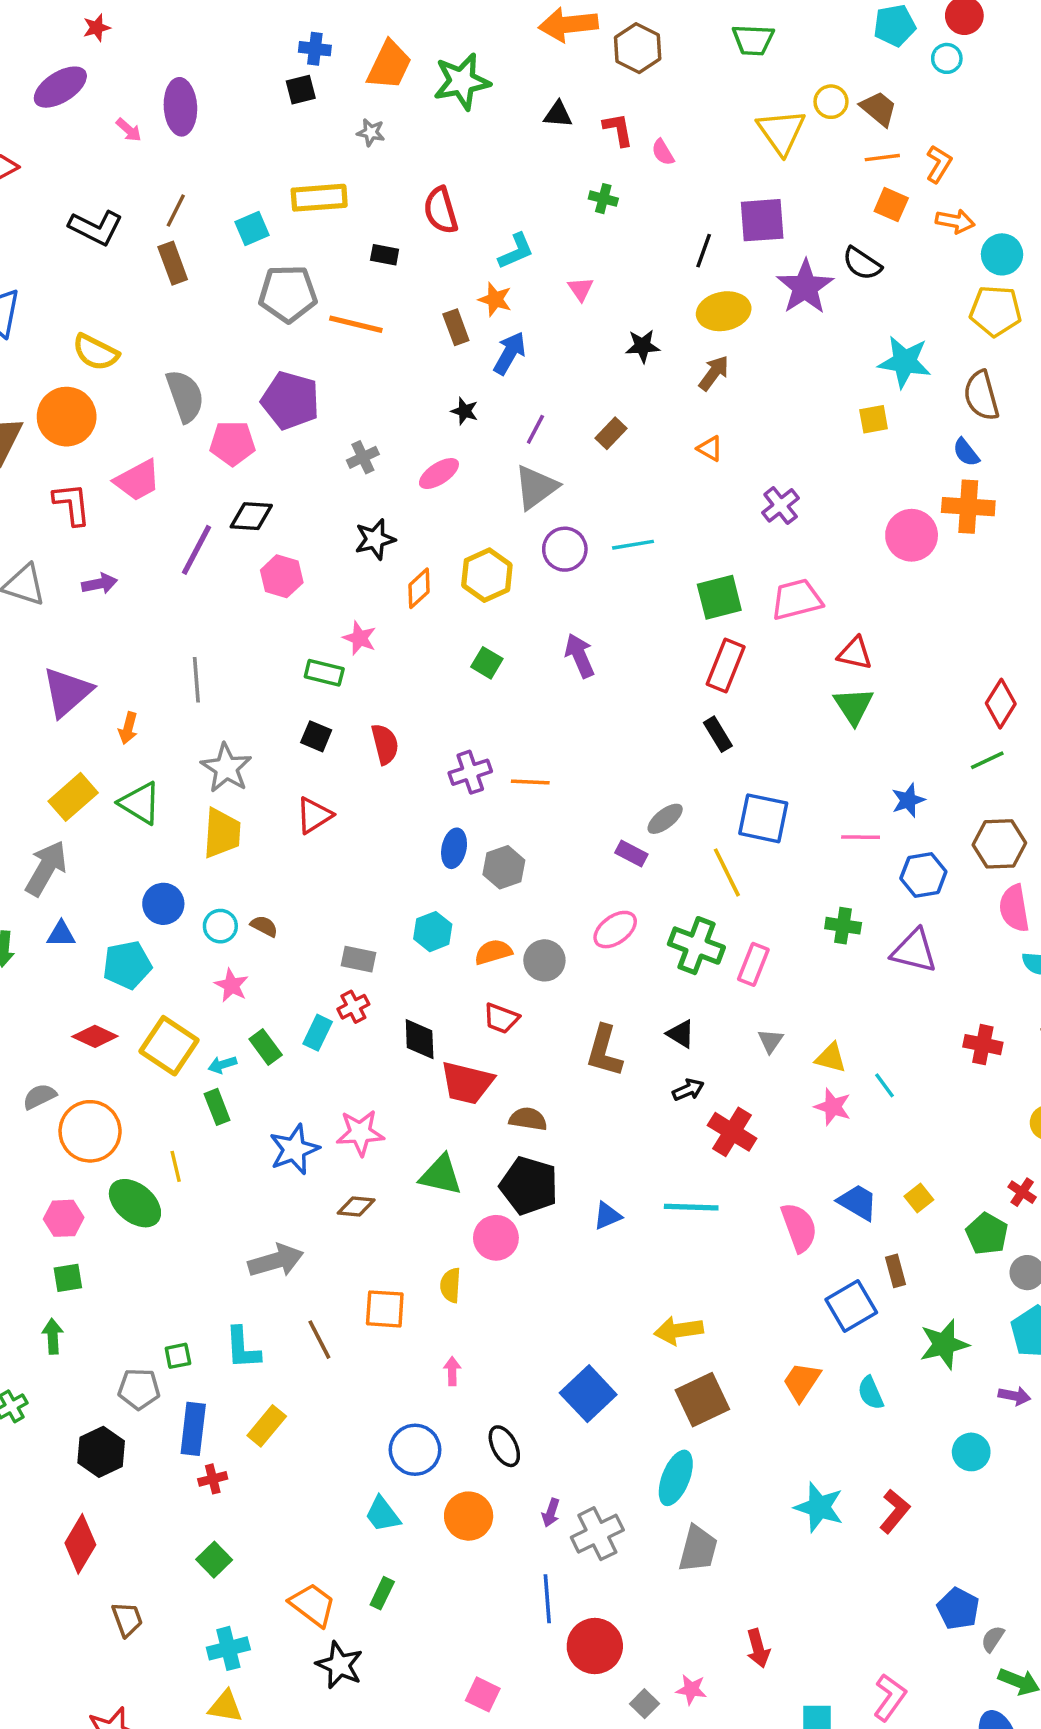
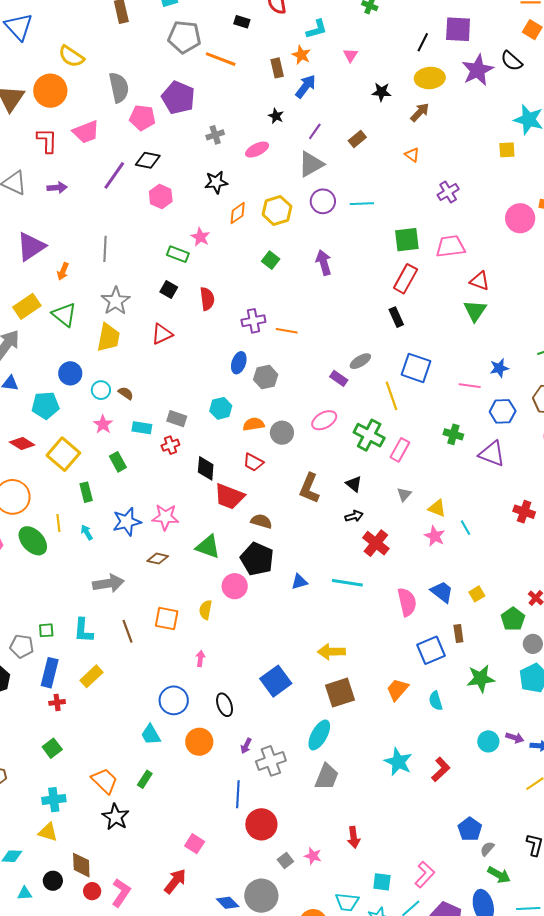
cyan rectangle: (318, 1033) -> (142, 428), moved, turned 66
cyan arrow: (222, 1065) -> (87, 532), moved, turned 70
purple arrow: (1015, 1396) -> (515, 738), moved

